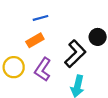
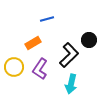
blue line: (41, 18) -> (47, 19), moved

